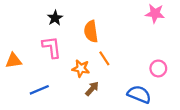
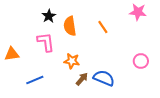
orange semicircle: (91, 31) -> (70, 26), moved
orange line: (104, 58) -> (103, 27), moved
blue semicircle: (139, 94) -> (104, 78), moved

